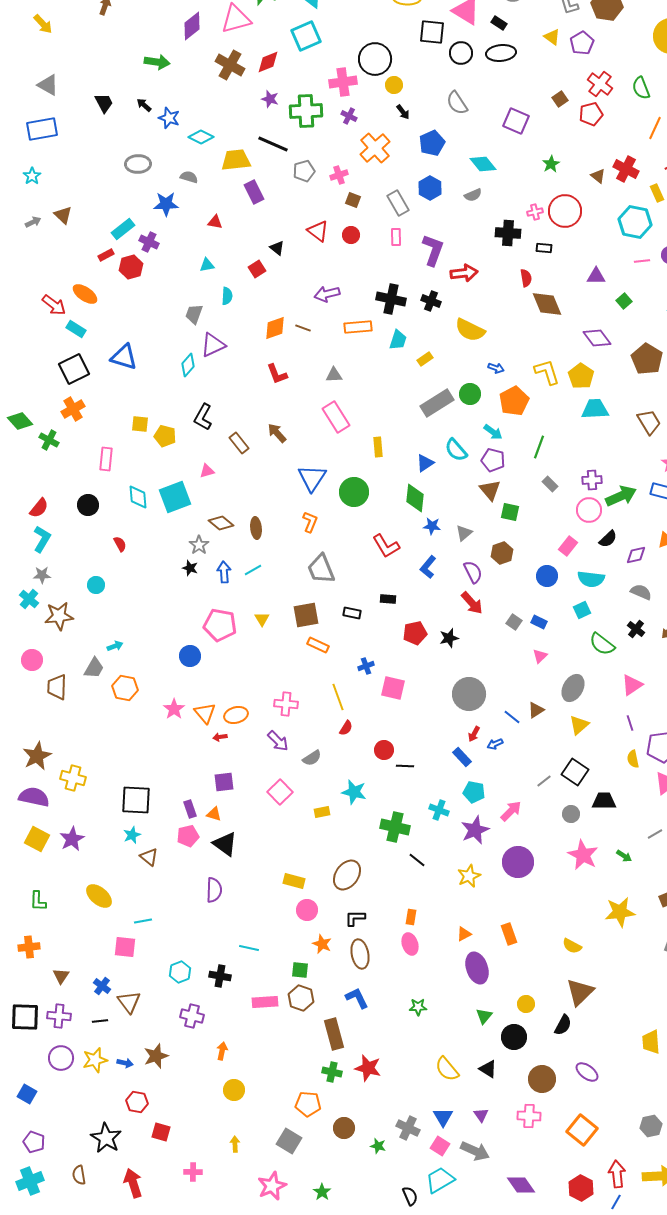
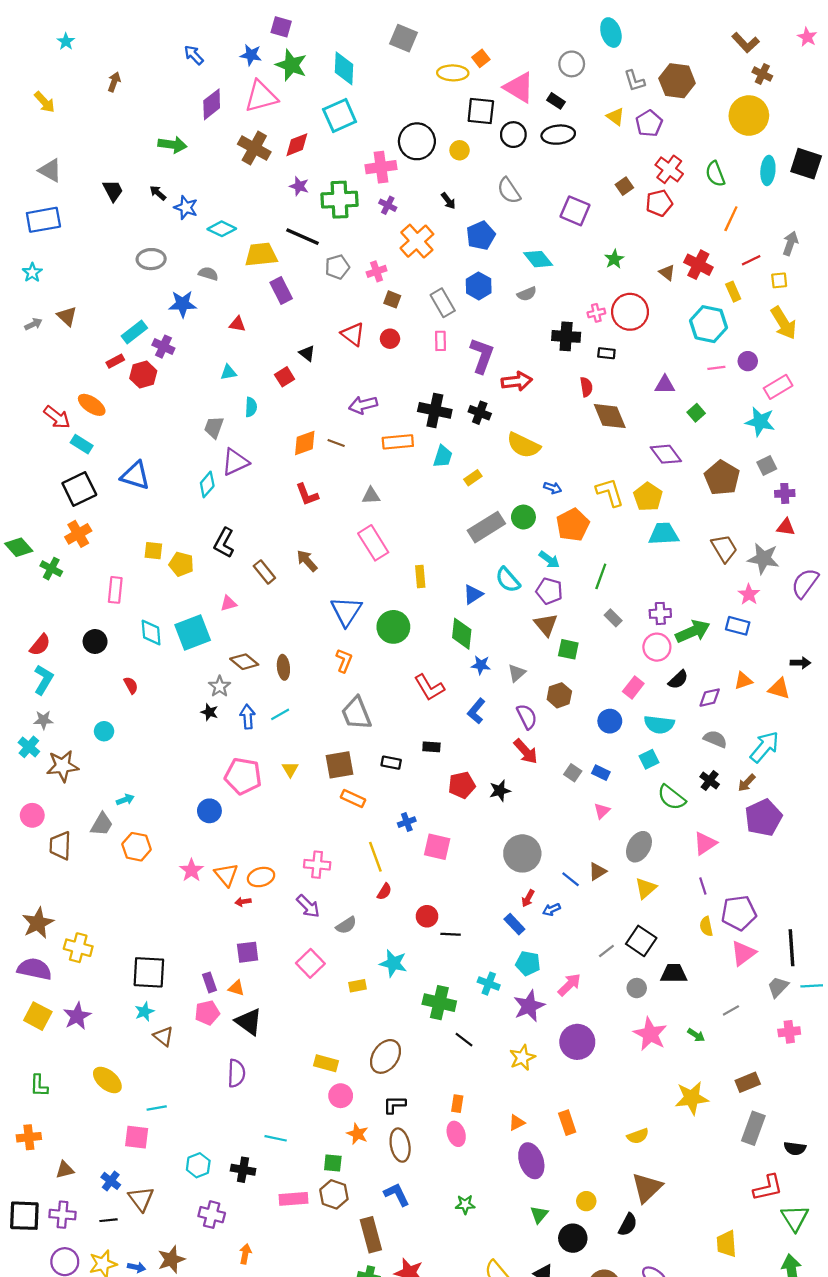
yellow circle: (394, 85) -> (460, 150), moved
yellow semicircle: (572, 946) -> (638, 1136), turned -48
brown triangle: (61, 976) -> (65, 1170), turned 42

